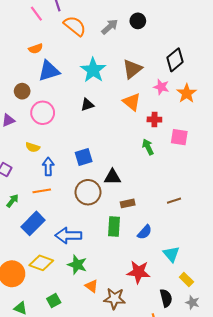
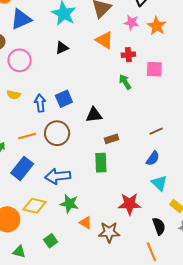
blue arrow: (48, 167) -> (40, 103), moved
brown circle: (88, 192) -> (57, 133), moved
blue semicircle: (145, 232) -> (153, 158), moved

